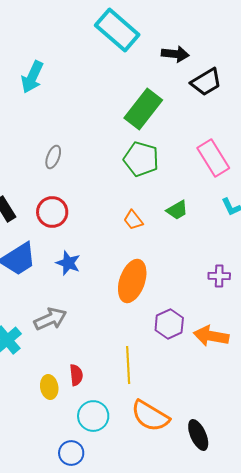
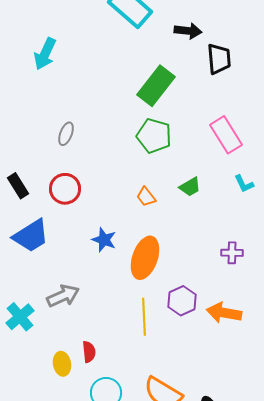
black trapezoid: (206, 82) -> (219, 59), turned -64
blue star: (68, 263) -> (104, 240), moved
yellow line: (128, 365) -> (144, 317), moved

